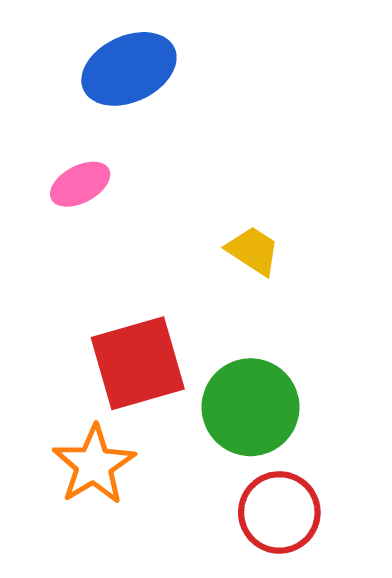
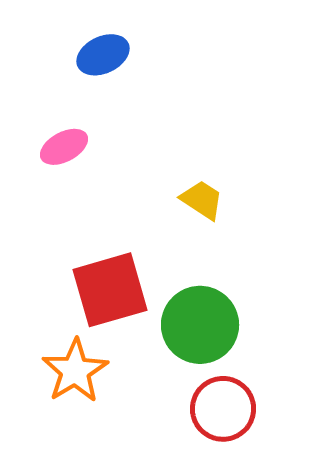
blue ellipse: (129, 69) -> (103, 55), size x0.7

